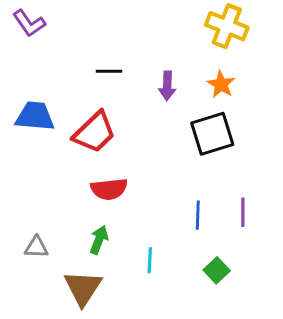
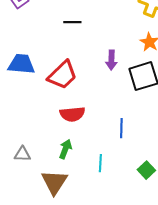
black line: (109, 71) -> (72, 22), moved
purple arrow: (167, 86) -> (111, 60), moved
blue line: (198, 215) -> (121, 128), moved

